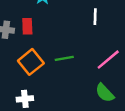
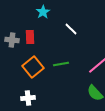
white line: (95, 17) -> (71, 29), moved, turned -48

